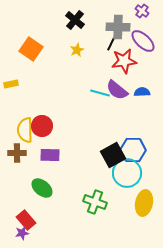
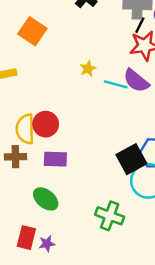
black line: (111, 44) -> (140, 25), moved
yellow star: (77, 50) -> (88, 69), moved
red rectangle: (26, 220) -> (26, 238), turned 54
purple star: (22, 233) -> (47, 244), moved

